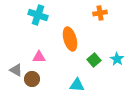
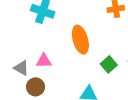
gray triangle: (16, 70) -> (21, 68), moved

